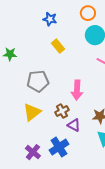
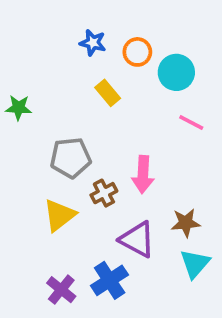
orange circle: (88, 13) -> (137, 52), moved
brown cross: (62, 111) -> (104, 193), moved
purple triangle: (74, 125) -> (137, 239), size x1.5

